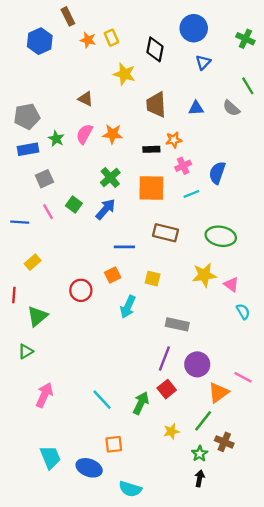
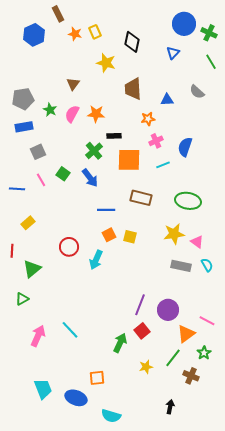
blue circle: (194, 28) -> (184, 24), moved
green line: (248, 86) -> (211, 62), moved
brown triangle: (86, 99) -> (73, 84), turned 40
blue triangle: (196, 108) -> (167, 100), moved
green star: (56, 139) -> (50, 110), moved
black rectangle: (151, 149) -> (114, 136), moved
blue arrow: (106, 209) -> (90, 178), turned 102
orange square: (113, 275) -> (109, 235), moved
cyan arrow: (128, 307) -> (96, 260), moved
gray rectangle: (177, 324) -> (181, 266), moved
cyan line: (102, 400) -> (70, 330), moved
green star: (200, 454) -> (204, 353), moved

